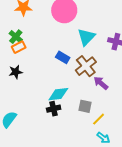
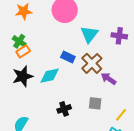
black star: (16, 72) -> (23, 76), size x1.5
cyan diamond: (58, 94) -> (50, 76), moved
yellow line: (99, 119) -> (121, 115), moved

